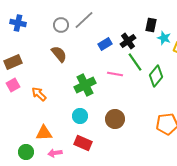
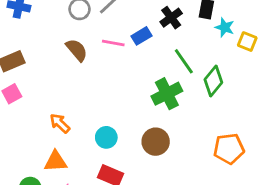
black cross: (128, 41) -> (171, 18), moved
pink line: (115, 74) -> (113, 43), moved
green cross: (85, 85) -> (167, 94), moved
orange arrow: (39, 94) -> (60, 123), moved

